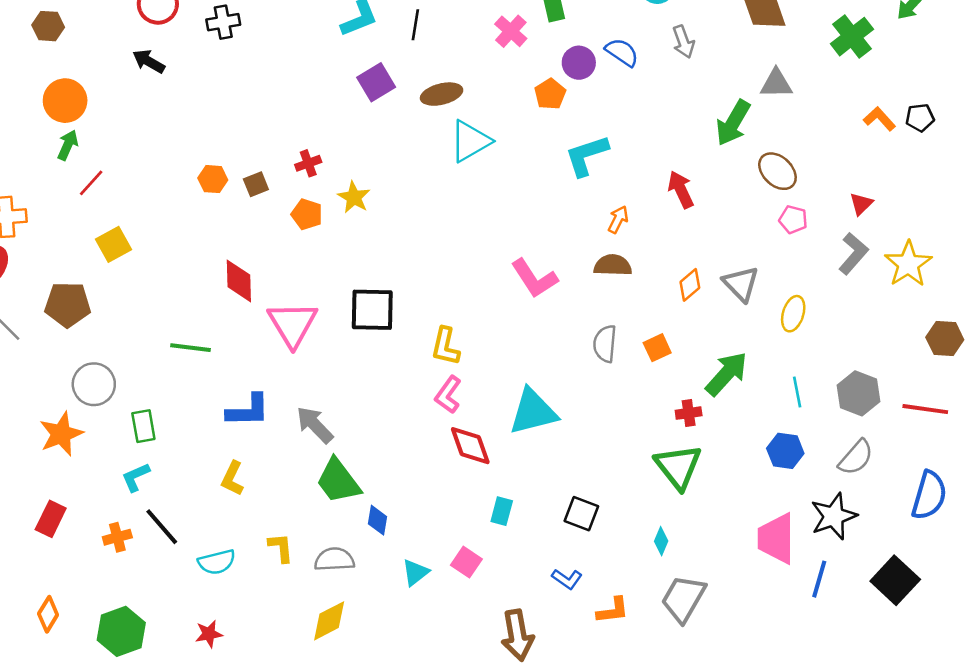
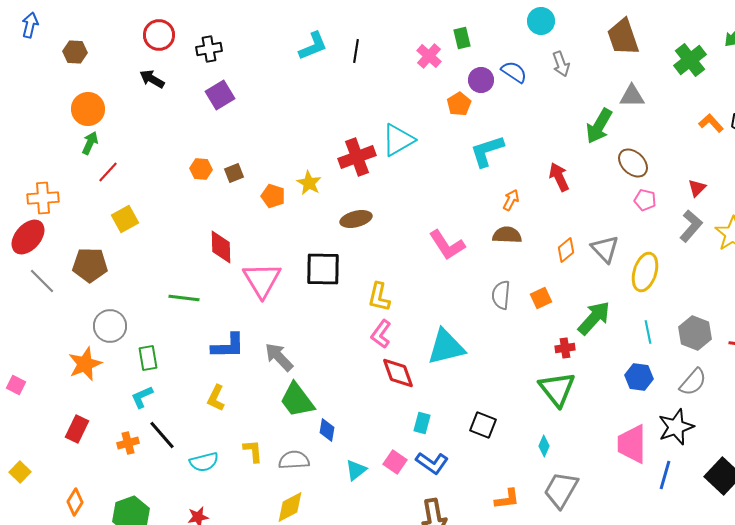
purple square: (376, 82) -> (220, 95), moved
brown ellipse: (442, 94) -> (356, 219), moved
red cross: (308, 163) -> (357, 157), moved, size x1.8
yellow ellipse: (793, 314) -> (645, 272), size x1.4
blue L-shape: (567, 579) -> (432, 463), moved, size x1.4

